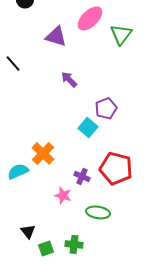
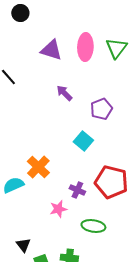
pink ellipse: (90, 18) -> (85, 47), moved, turned -44
purple pentagon: (106, 108) -> (101, 109), moved
pink star: (63, 195) -> (58, 209), turned -30

